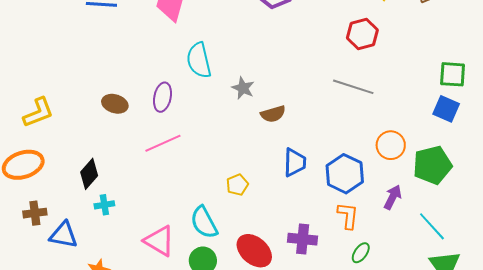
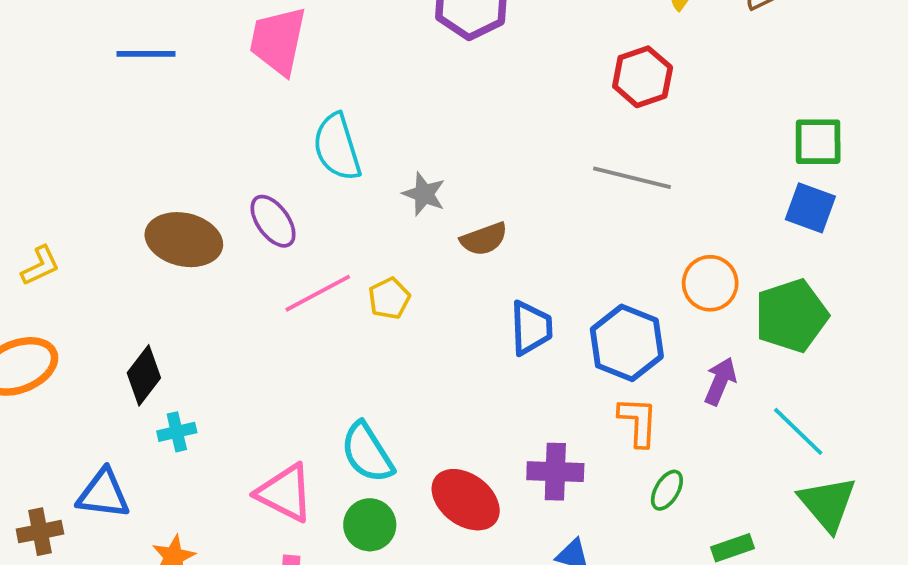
purple ellipse: (163, 97) -> (273, 221), turned -44
brown ellipse: (115, 104) -> (184, 240), size x1.5
yellow L-shape: (38, 113) -> (40, 266), size x0.7
pink line: (163, 143) -> (318, 293), moved
yellow pentagon: (237, 185) -> (389, 298), moved
brown cross: (35, 213) -> (40, 532), moved

